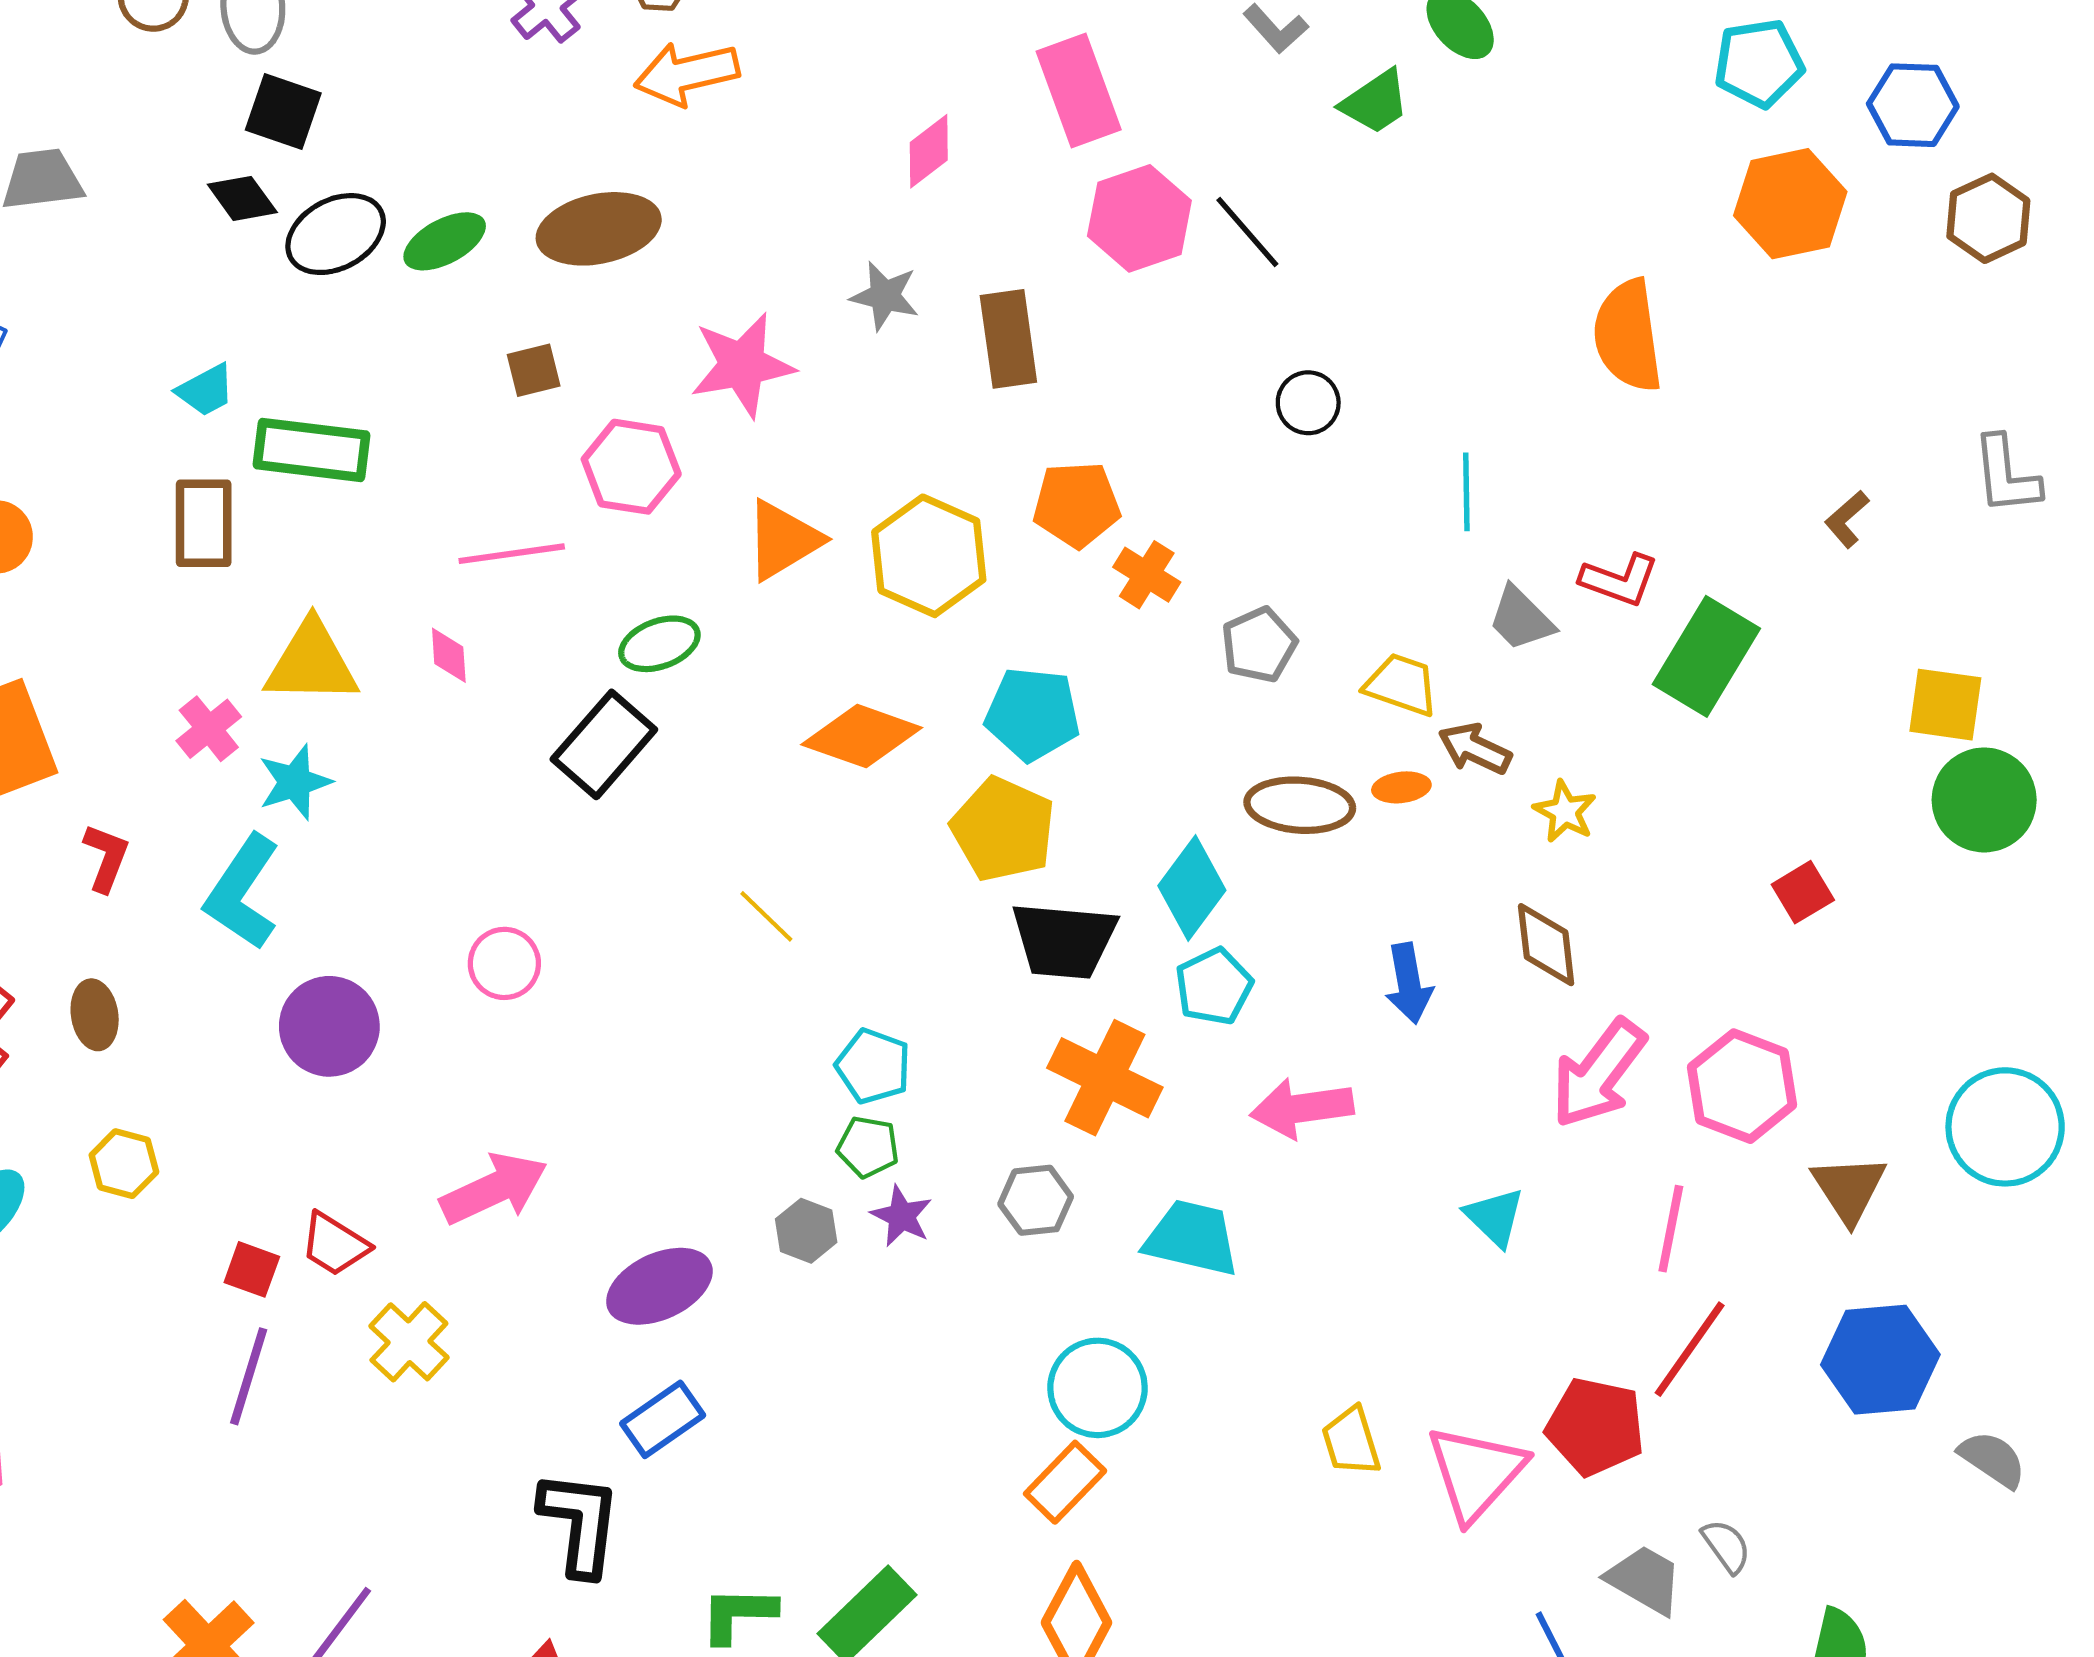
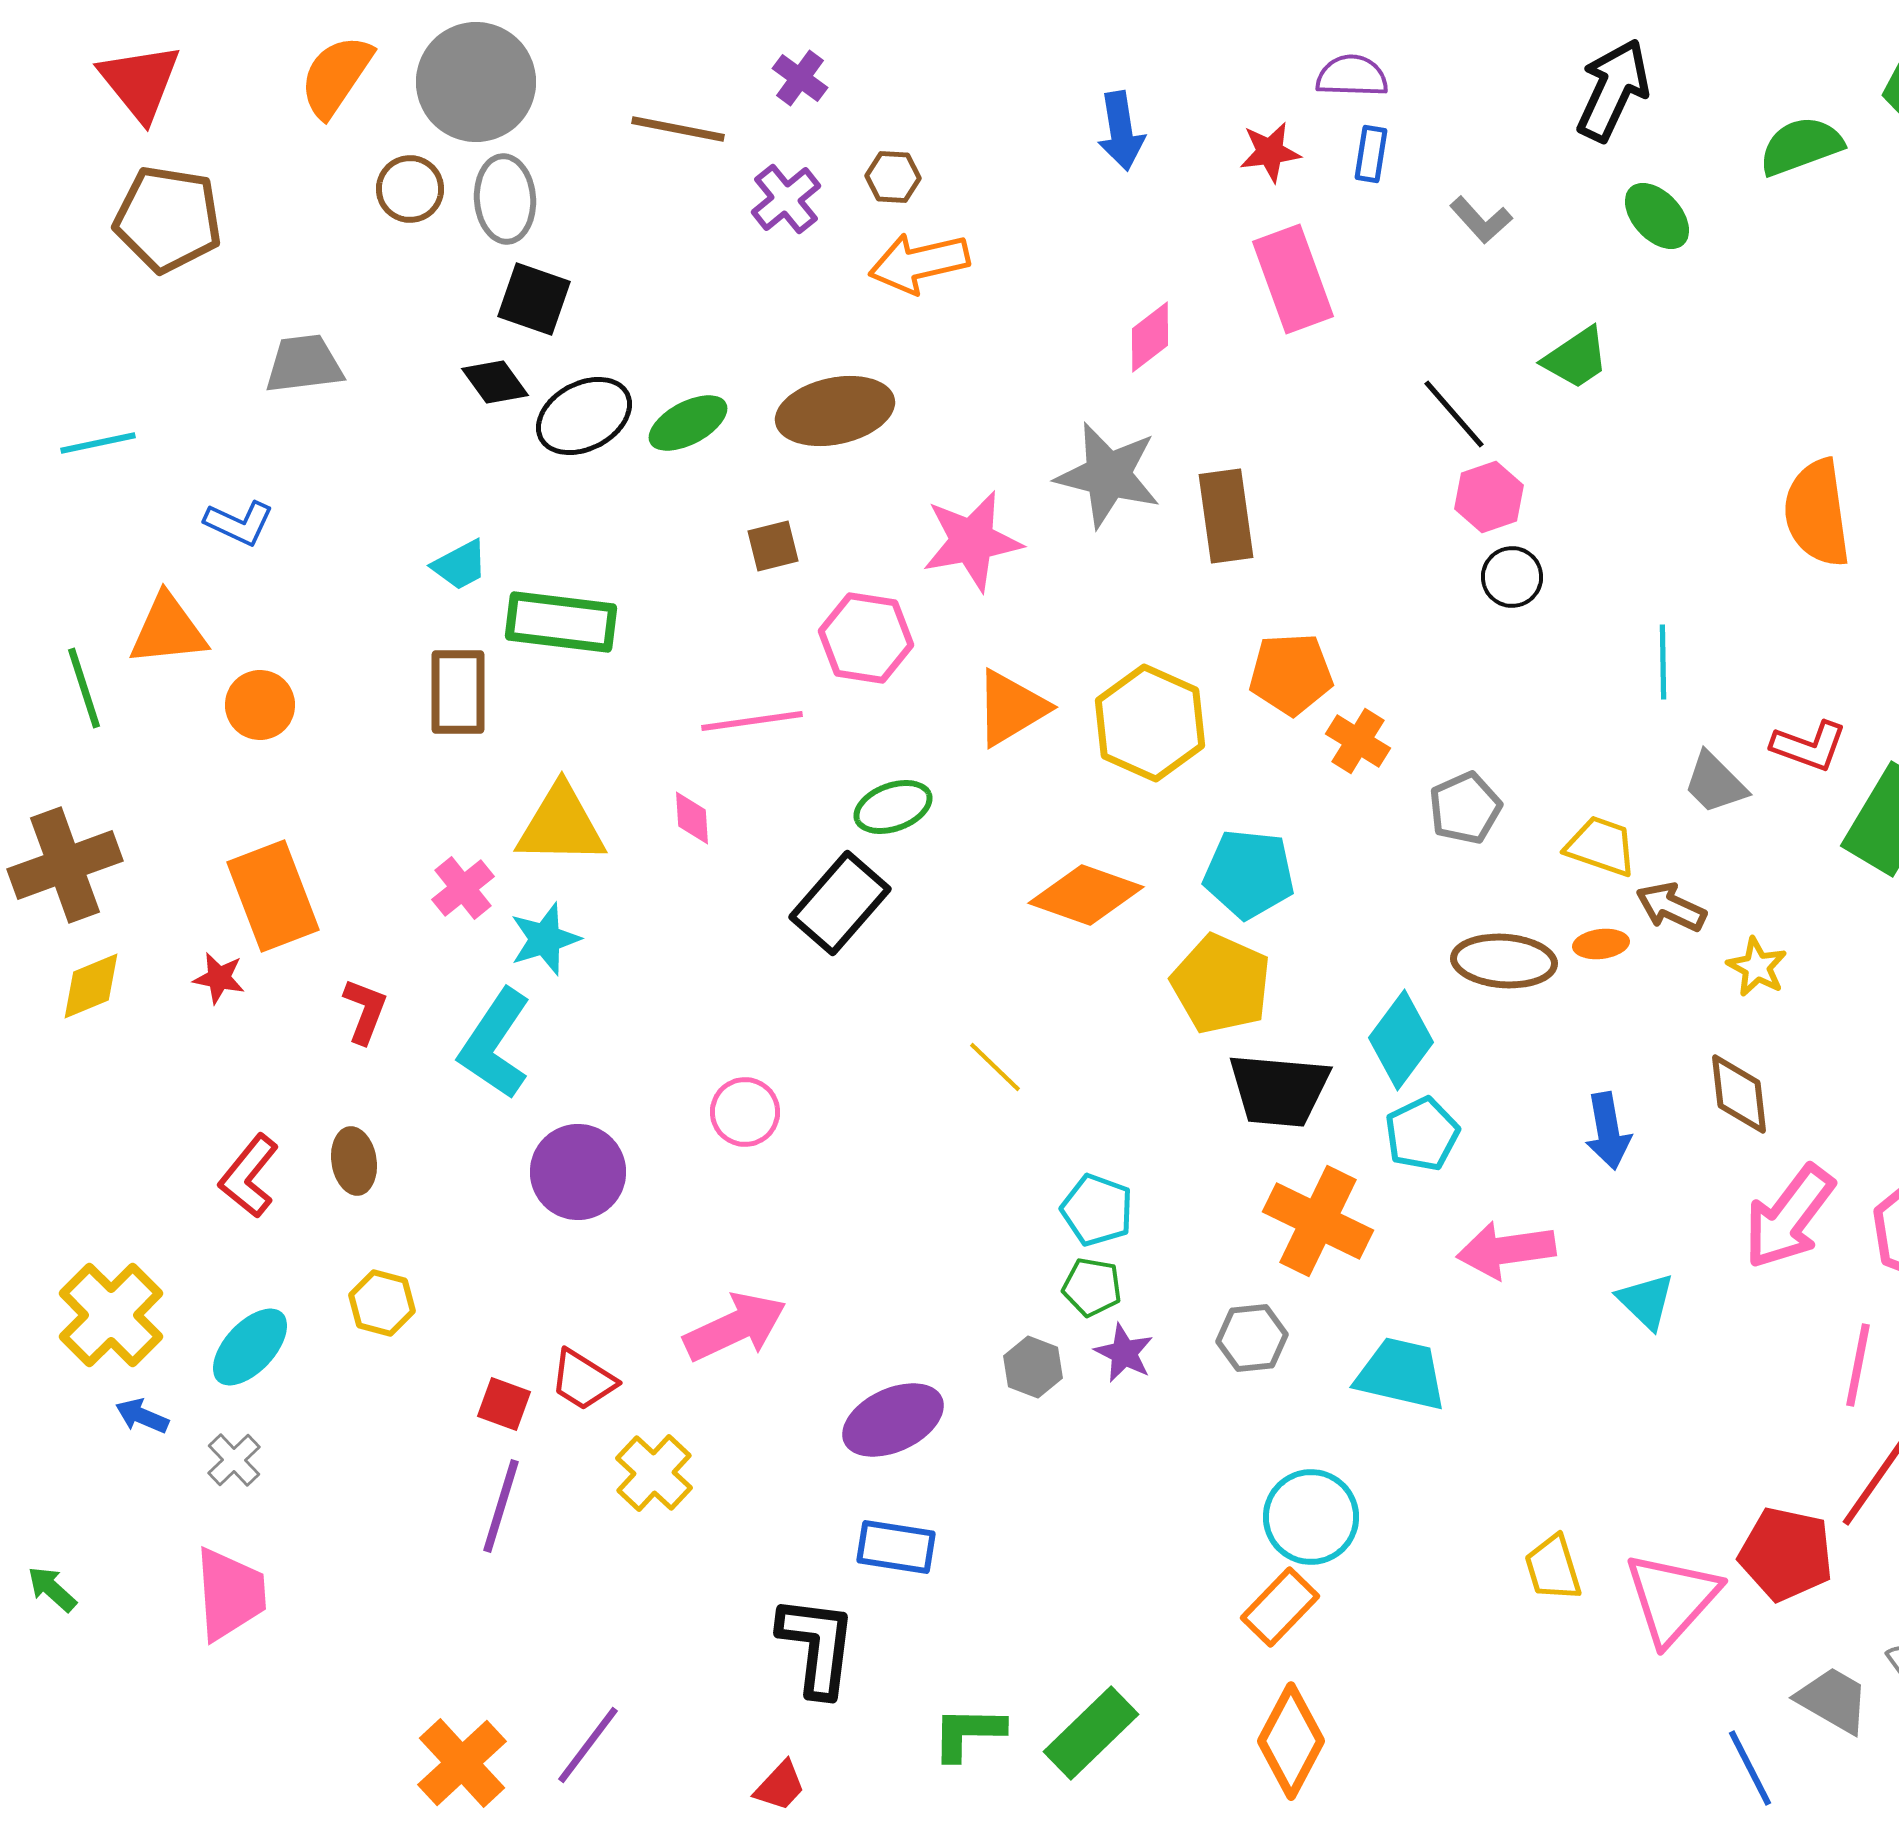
green trapezoid: (1375, 102) -> (1576, 358), moved
pink hexagon: (1139, 218) -> (1489, 497), moved, size x0.7
gray star: (885, 296) -> (1108, 475), size x1.6
cyan triangle: (1495, 1217) -> (1646, 1301), moved
blue rectangle: (663, 1419) -> (896, 1547), turned 44

